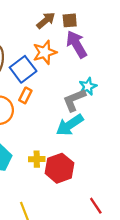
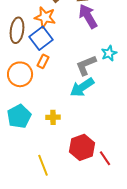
orange star: (45, 52) -> (45, 17), moved, turned 30
cyan star: (88, 86) -> (109, 53), moved
red hexagon: (59, 168) -> (82, 147), moved

